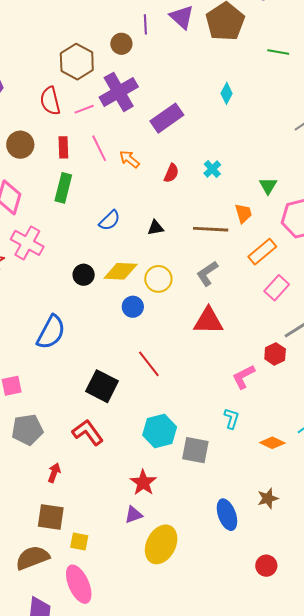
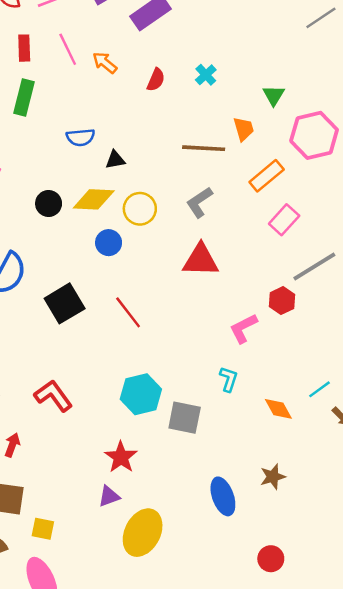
blue semicircle: (110, 220) -> (80, 137), turned 40
black triangle: (156, 228) -> (115, 160), moved
black square: (102, 386) -> (65, 303), moved, turned 32
orange diamond: (272, 443) -> (278, 409), turned 35

